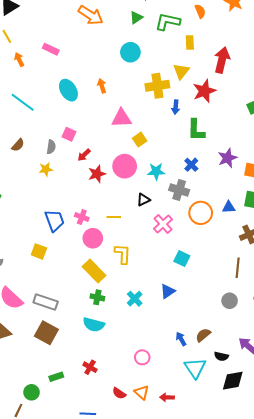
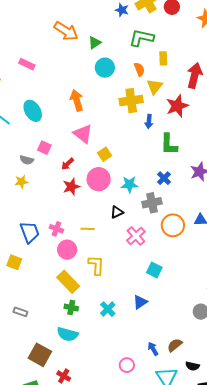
orange semicircle: (200, 11) -> (139, 69), moved
green triangle: (136, 18) -> (95, 43), moved
orange arrow: (102, 86) -> (77, 100), size x1.5
cyan ellipse: (68, 90) -> (33, 111), moved
pink triangle: (121, 118) -> (83, 134), moved, turned 40
yellow square: (140, 140) -> (105, 154), moved
gray semicircle: (51, 147) -> (27, 160), turned 96
red arrow: (84, 155) -> (68, 164), moved
gray cross: (179, 190) -> (152, 203), turned -30
gray rectangle: (46, 302) -> (20, 312), size x0.6
brown square: (46, 333) -> (40, 355), moved
pink circle: (142, 357) -> (127, 365), moved

